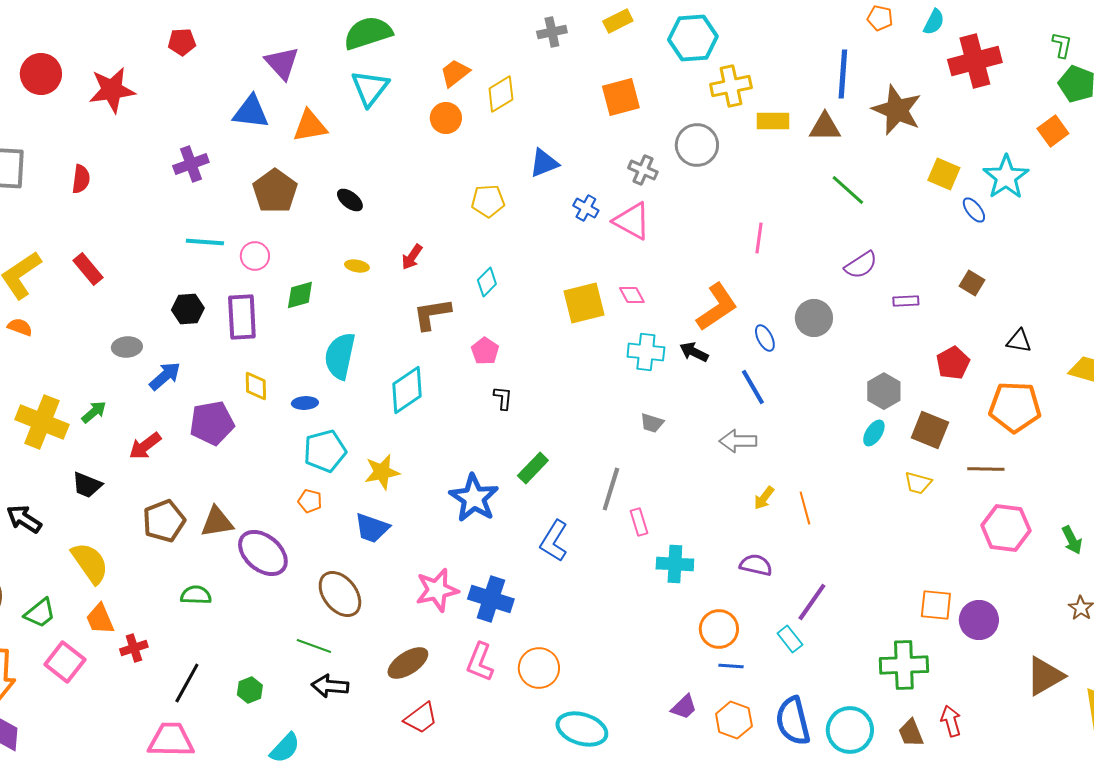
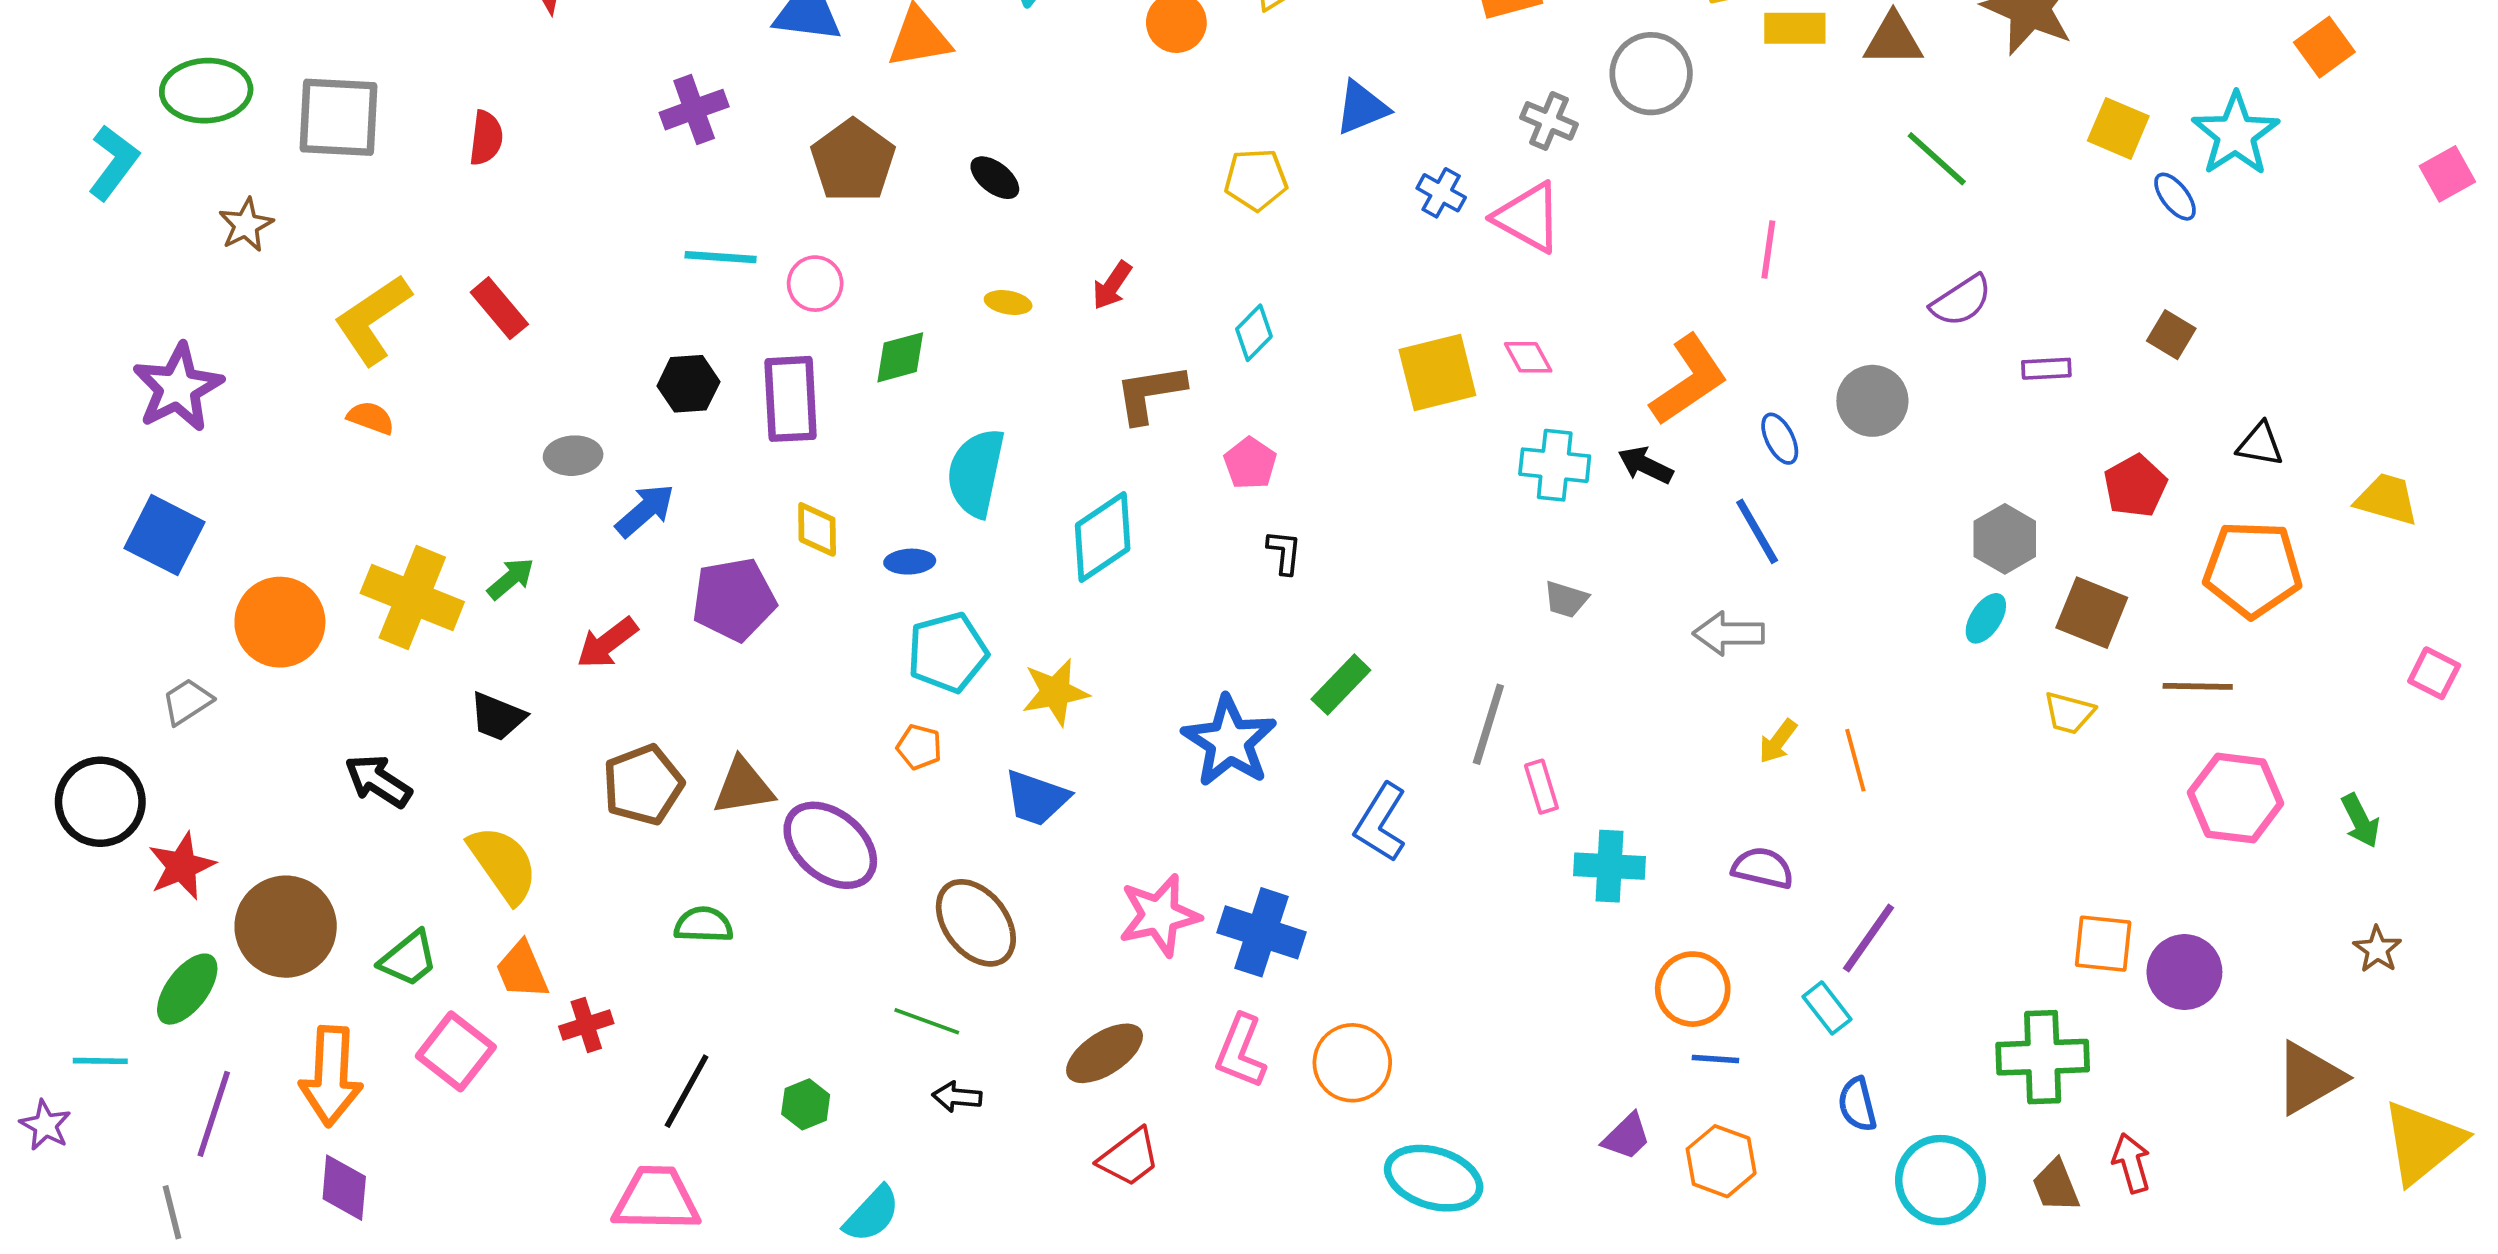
black arrow: (330, 686) -> (957, 1097), size x0.7
blue semicircle: (793, 721) -> (1857, 1104), moved, size x0.6

